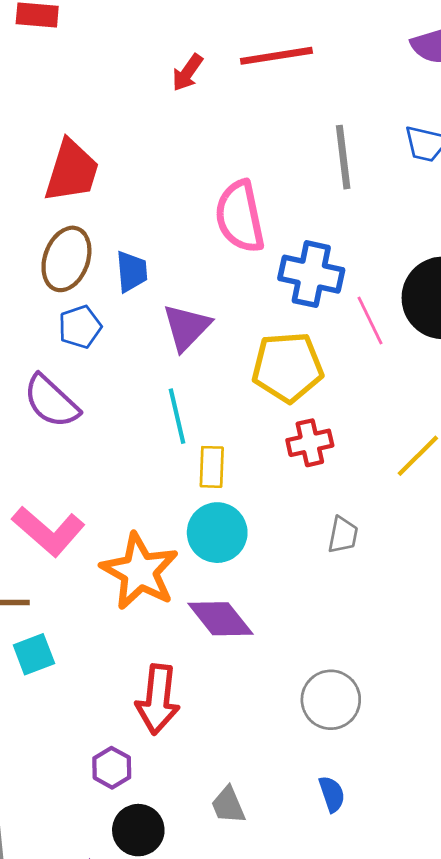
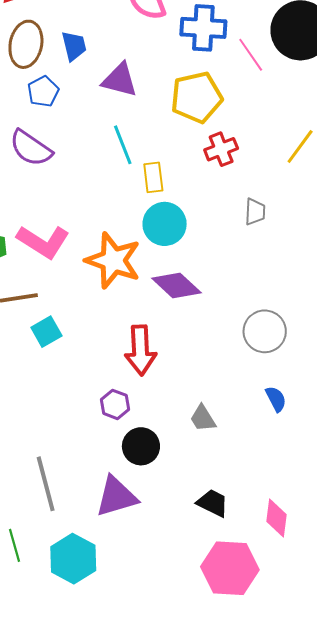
purple triangle: (187, 327) -> (120, 80), turned -51

